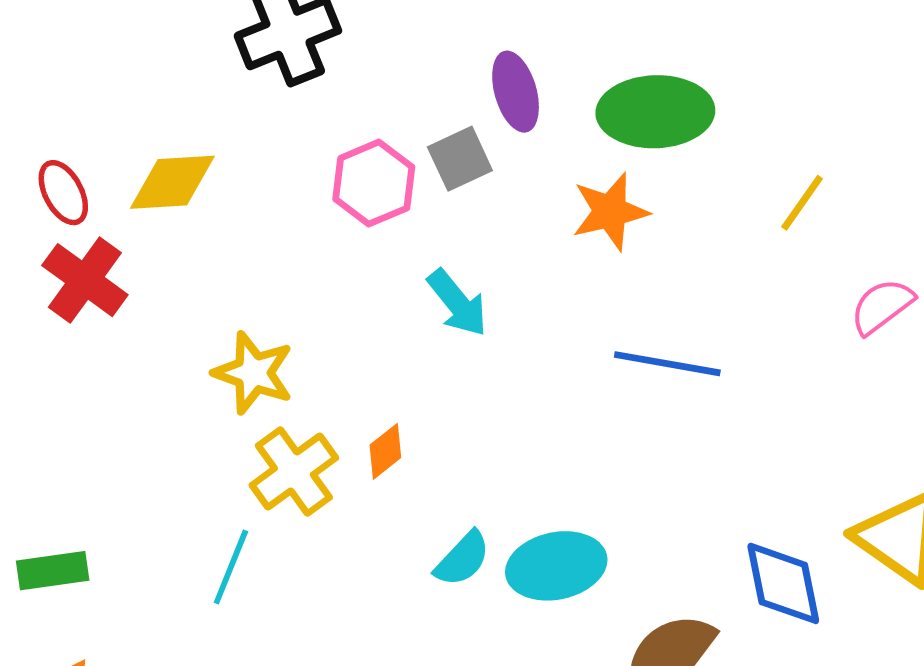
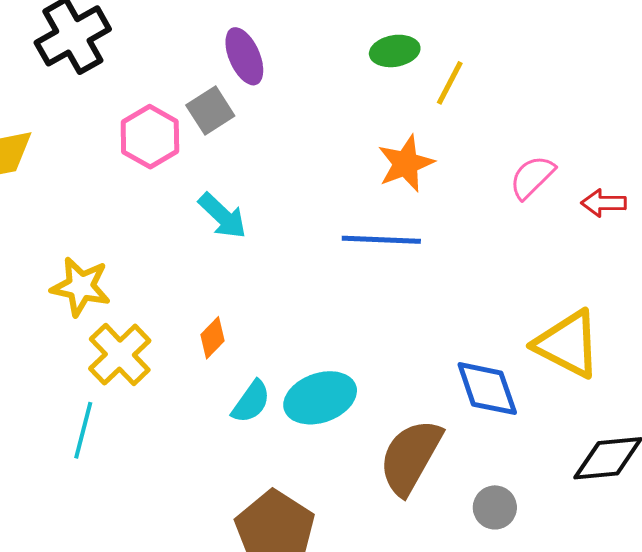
green ellipse: (655, 112) -> (395, 51), moved, size x0.6
yellow line: (802, 203) -> (450, 83), moved
orange star: (610, 212) -> (406, 163), moved
orange diamond: (385, 451) -> (212, 338), moved

